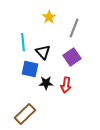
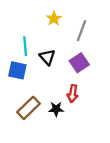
blue square: (30, 69) -> (17, 70), moved
black star: (46, 83) -> (56, 109), moved
brown rectangle: (25, 114) -> (29, 108), moved

